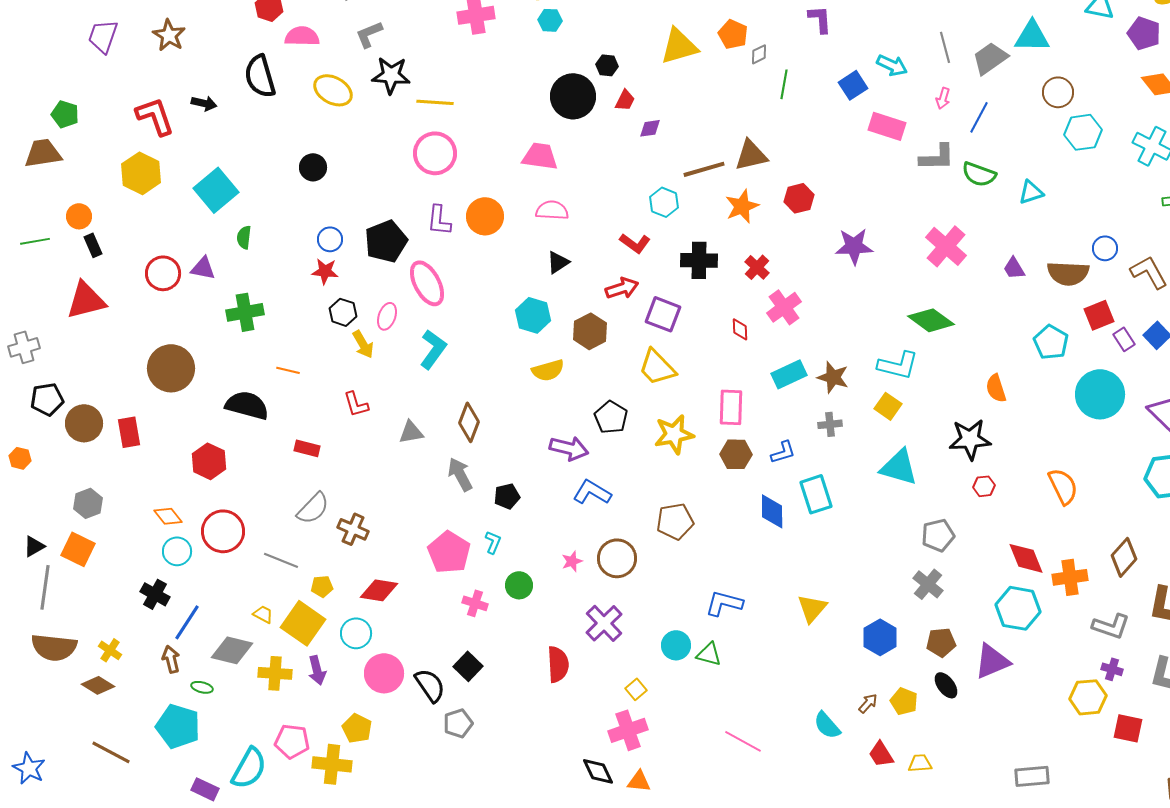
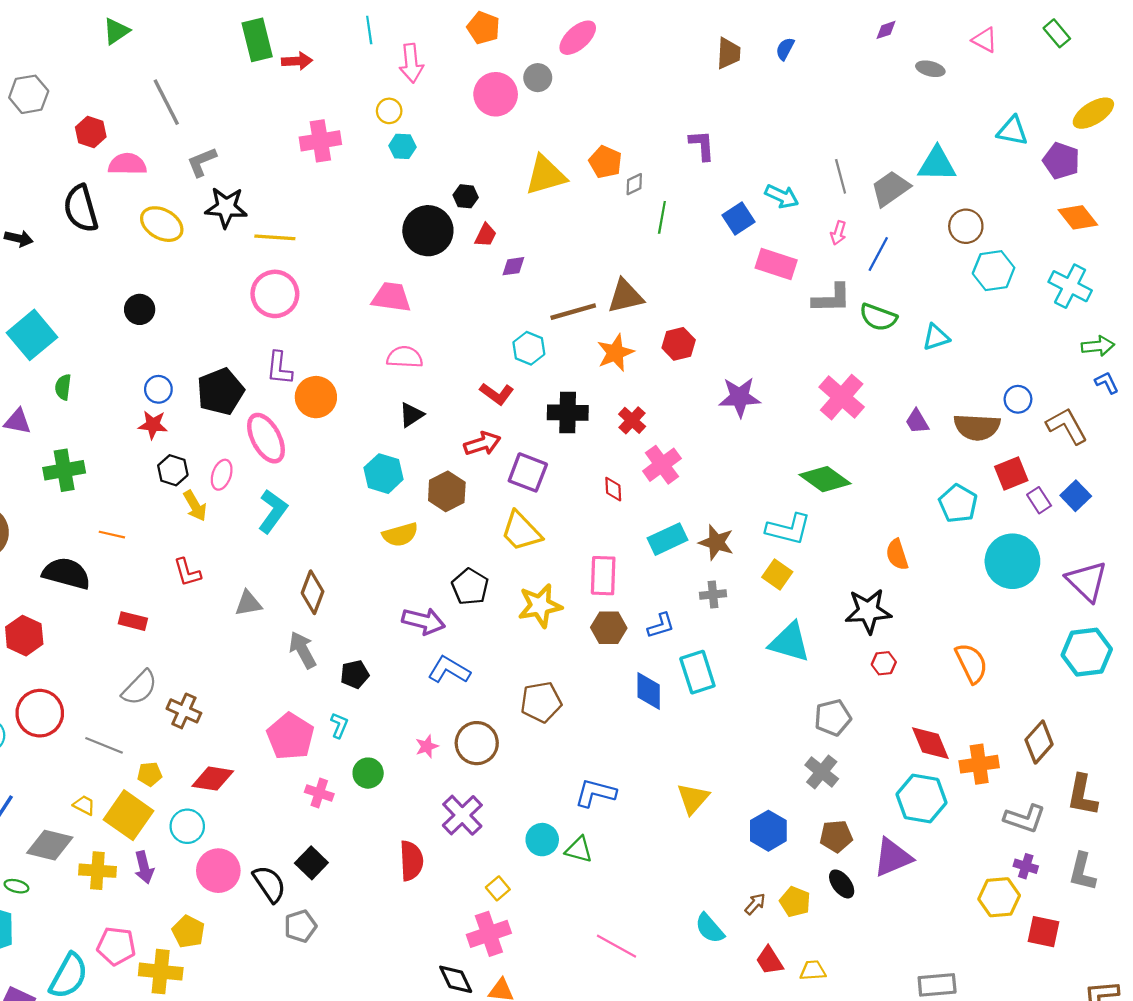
orange circle: (485, 216) -> (316, 397), moved

